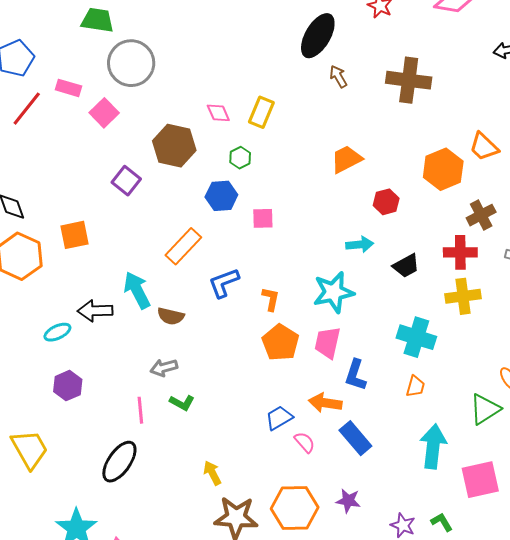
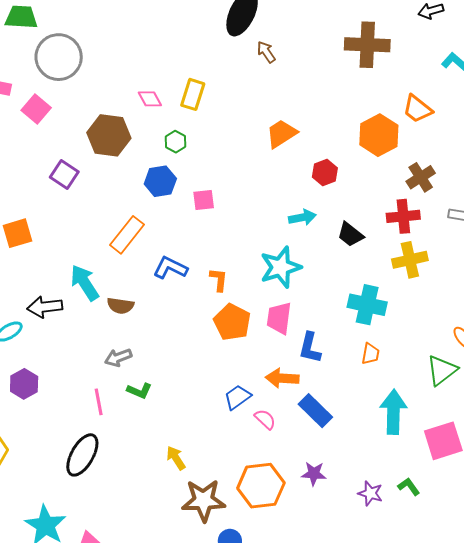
brown cross: (409, 80) -> (367, 45), moved
black trapezoid: (406, 266) -> (350, 234), turned 72
blue L-shape: (224, 283) -> (170, 268), turned 52

